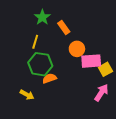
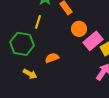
pink rectangle: (91, 61) -> (93, 41), turned -36
green hexagon: (40, 64) -> (22, 44), moved

